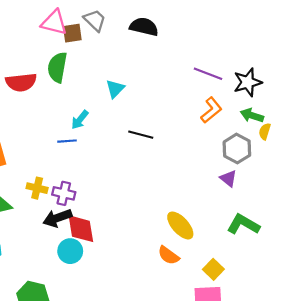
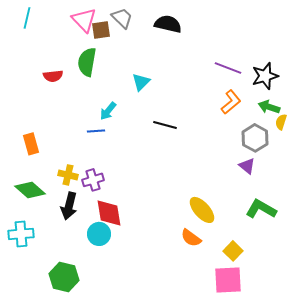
pink triangle: (54, 22) -> (84, 20), turned 32
red semicircle: (21, 82) -> (53, 76), size x0.7
purple cross: (64, 193) -> (93, 180), turned -30
black arrow: (57, 218) -> (69, 206), moved, turned -56

